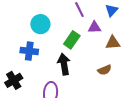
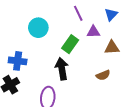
blue cross: (29, 51) -> (18, 61), moved

